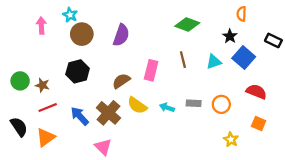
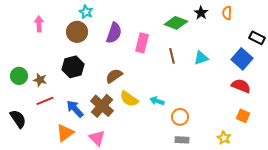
cyan star: (70, 15) -> (86, 12), moved
black star: (230, 36) -> (201, 13), moved
blue square: (244, 58) -> (242, 59), moved
pink rectangle: (151, 70) -> (142, 43), moved
gray rectangle: (194, 103) -> (182, 140), moved
orange circle: (221, 104) -> (180, 117), moved
orange triangle: (46, 137) -> (65, 133), moved
yellow star: (231, 139) -> (224, 138), moved

